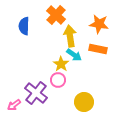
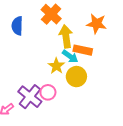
orange rectangle: (98, 49) -> (83, 50), moved
pink circle: (58, 80) -> (48, 92), moved
yellow circle: (84, 102) -> (76, 77), moved

